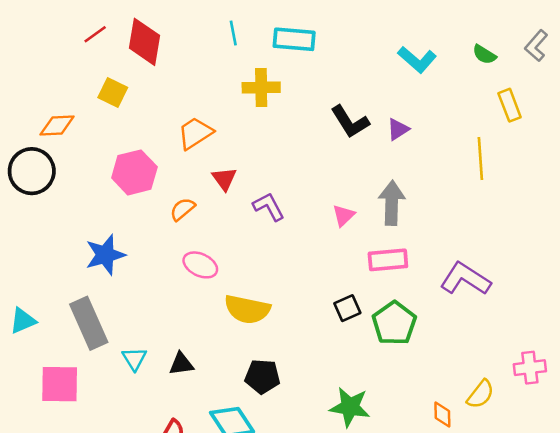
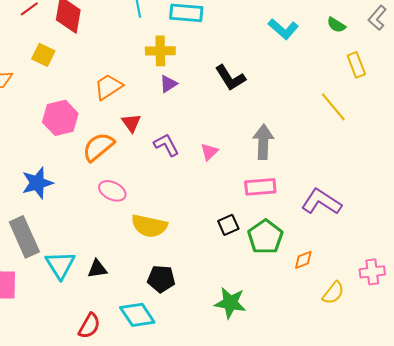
purple triangle: (398, 129) -> (168, 84), moved
yellow line: (480, 158) -> (333, 107), turned -36
orange semicircle: (183, 209) -> (98, 147), size x1.6
pink triangle: (344, 216) -> (209, 152), moved
cyan triangle: (134, 359) -> (60, 265), size x1.5
orange diamond: (442, 415) -> (303, 260), moved, turned 70

